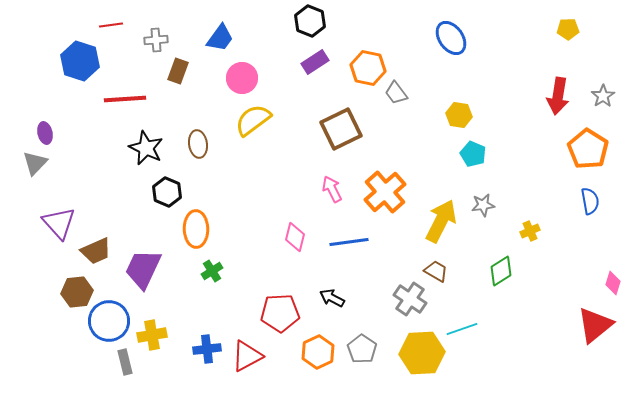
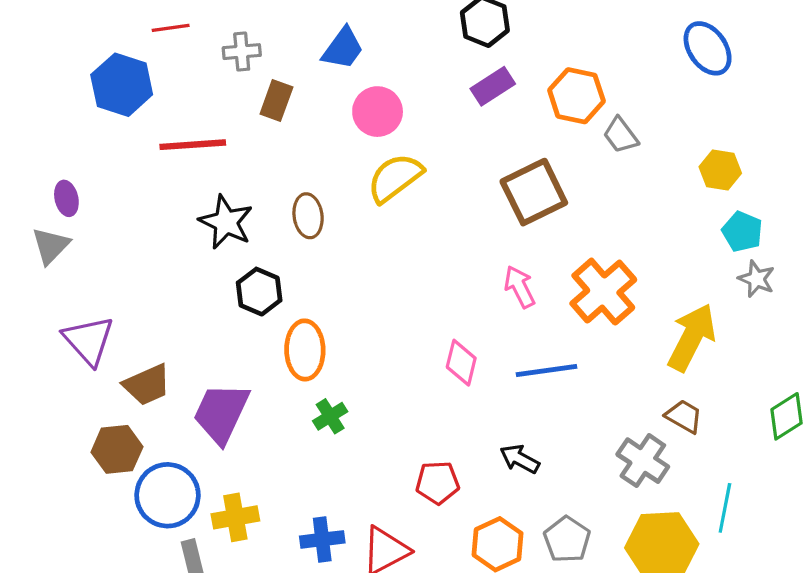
gray star: (483, 205) -> (756, 279), moved, turned 30
red pentagon: (280, 313) -> (438, 483), size x0.7
cyan line: (462, 329) -> (725, 508), turned -60

